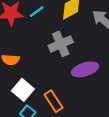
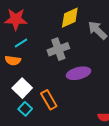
cyan line: (37, 12) -> (21, 43), moved

